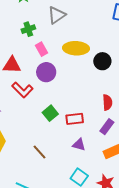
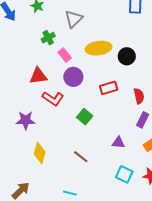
red rectangle: (75, 119) -> (109, 88), moved

